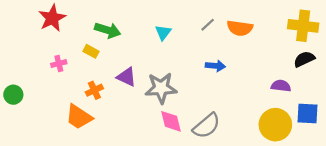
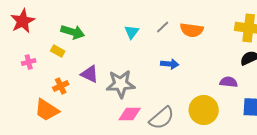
cyan triangle: (163, 32) -> (132, 32), moved
pink diamond: (171, 121) -> (130, 114), turned -75
yellow circle: (275, 125) -> (204, 110), moved

